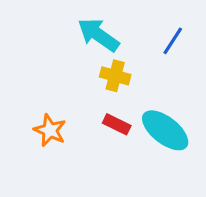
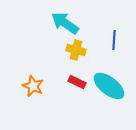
blue line: (173, 41) -> (114, 40), moved, turned -30

